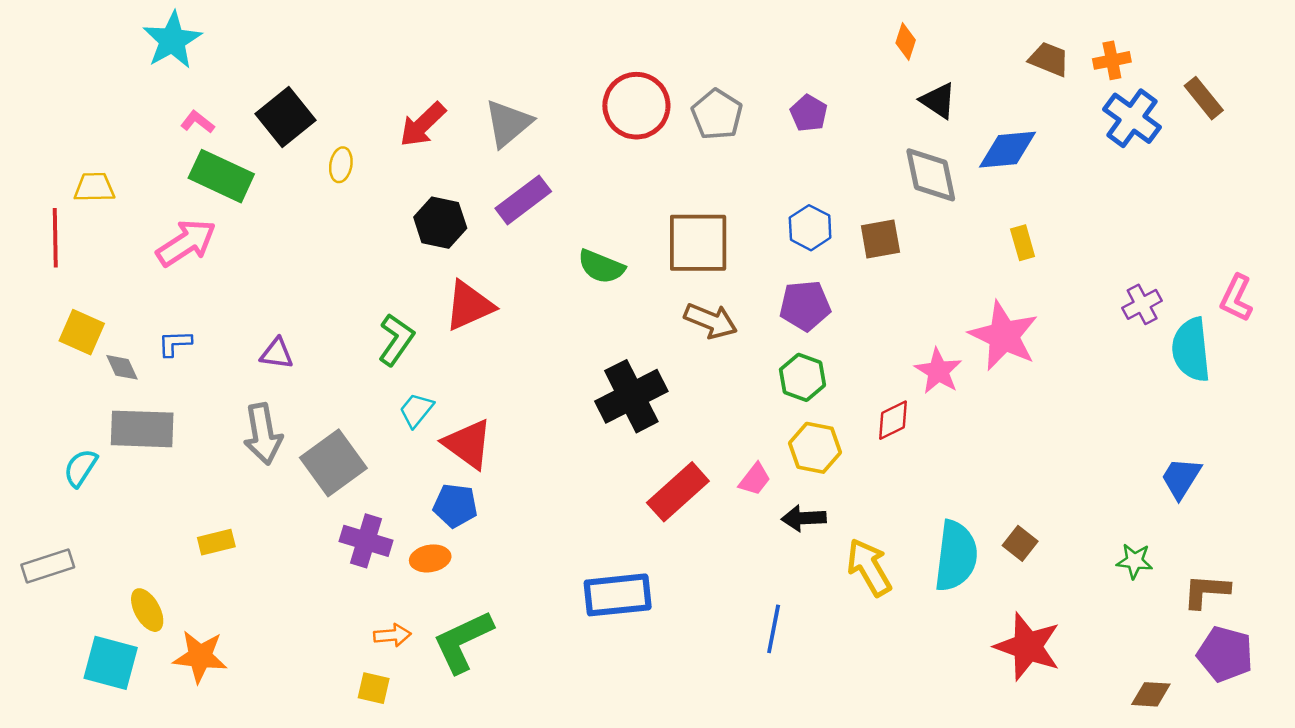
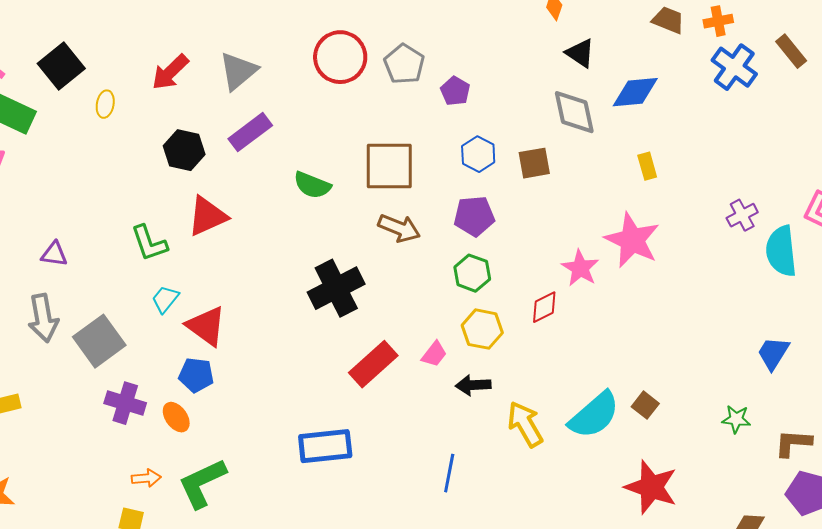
purple pentagon: (809, 113) -> (455, 91), moved
green L-shape: (396, 340) -> (149, 243), turned 126
cyan semicircle: (956, 556) -> (594, 415), turned 42
orange ellipse: (430, 558) -> (176, 417), turned 64

